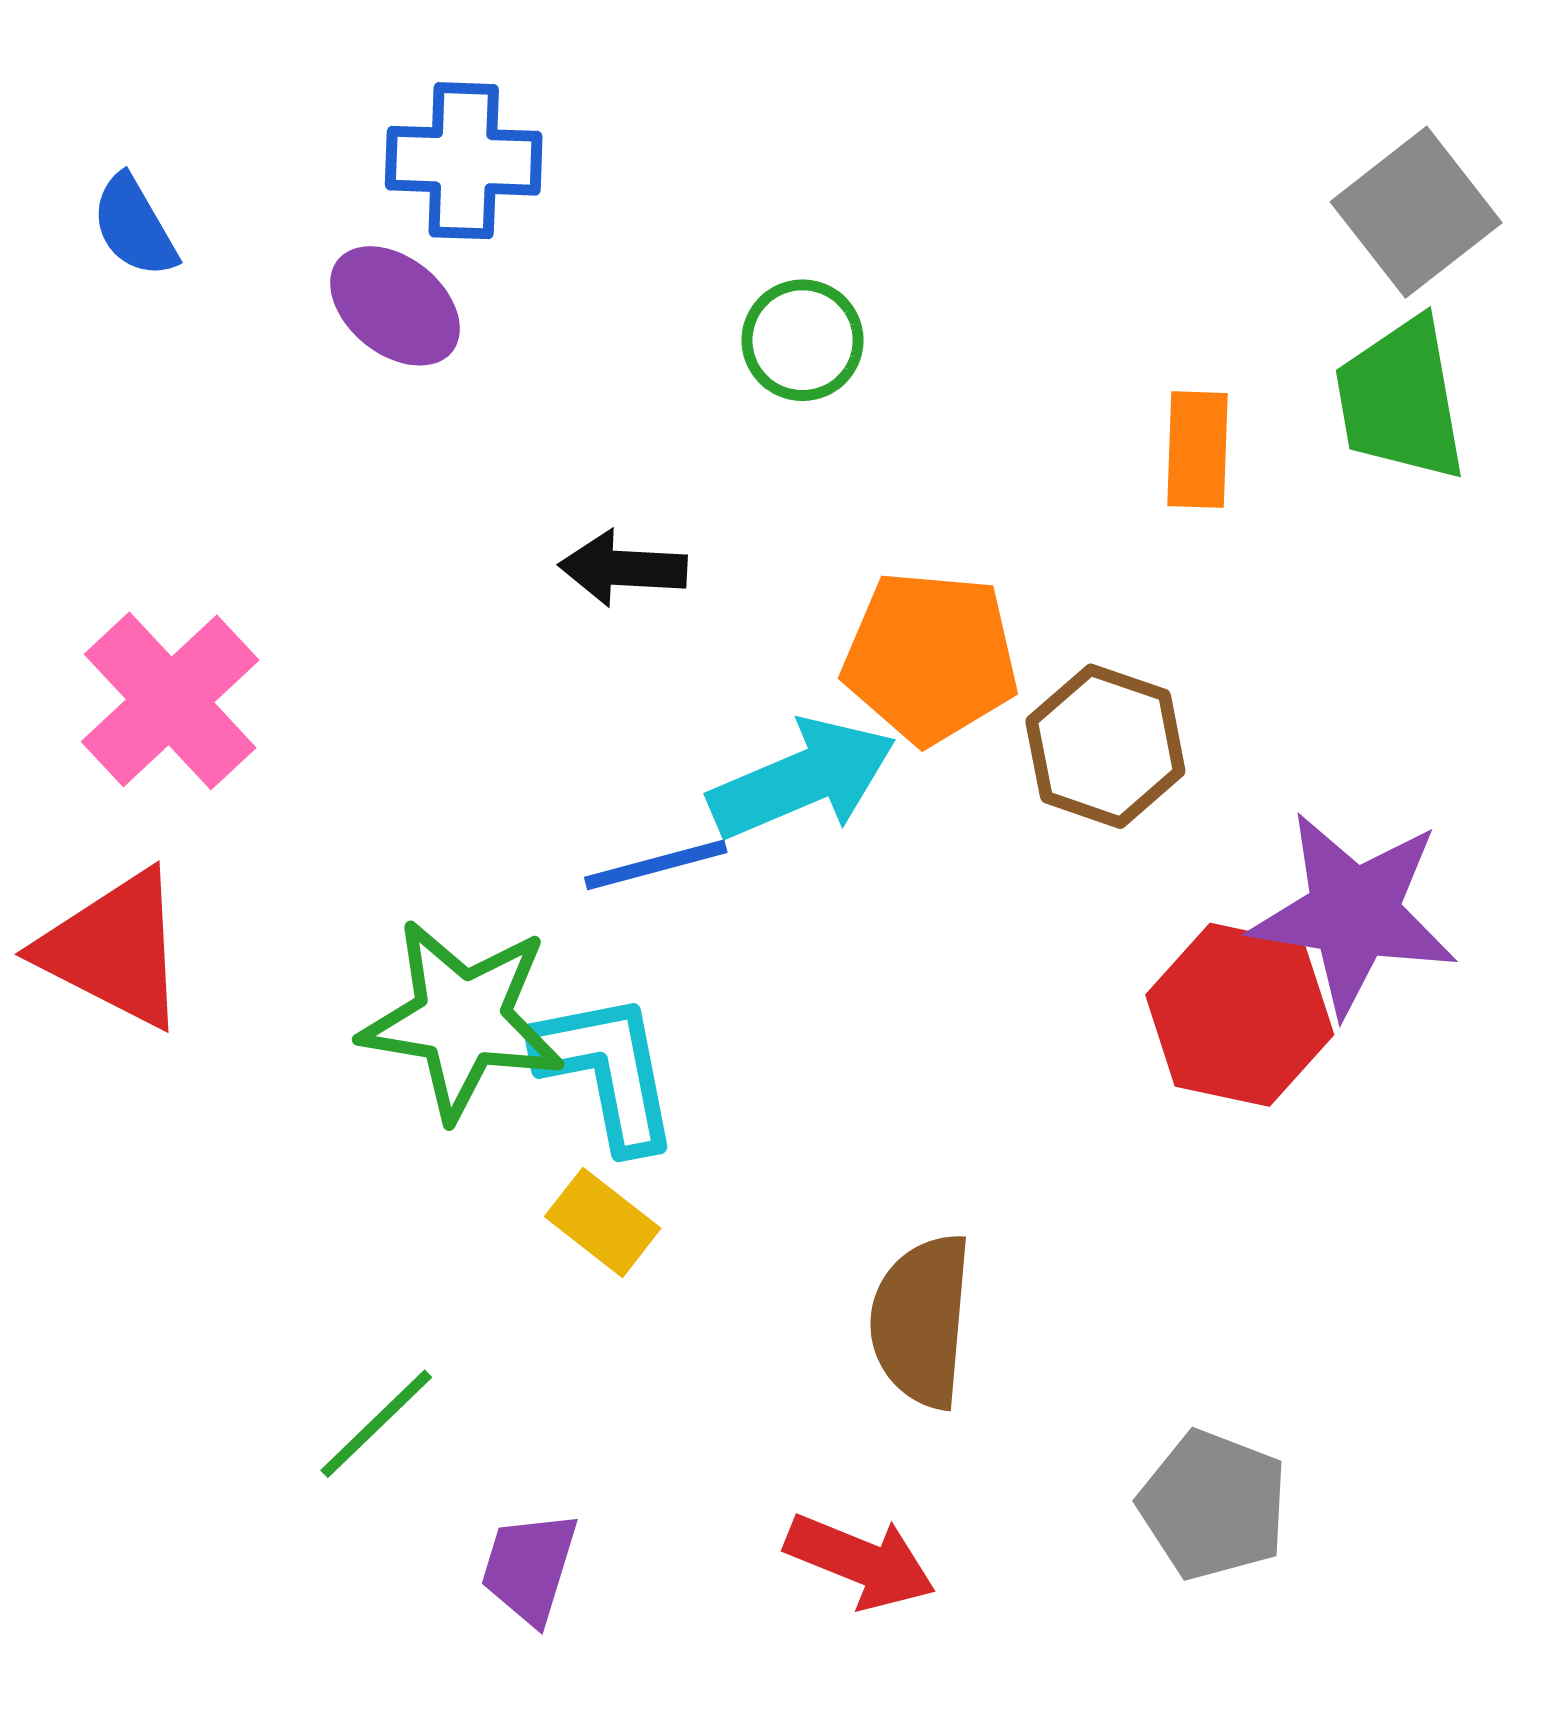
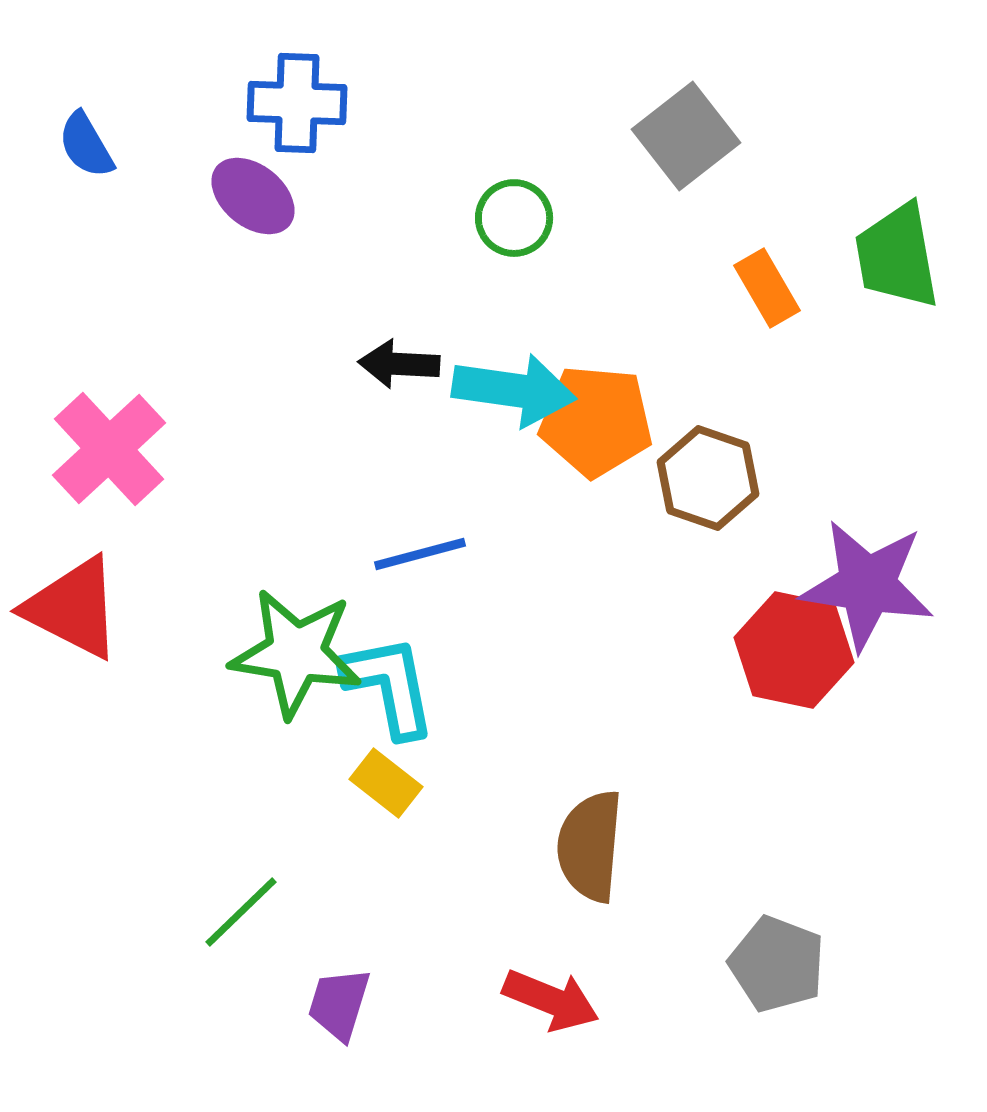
gray square: (1416, 212) -> (686, 136), moved
orange rectangle: (1198, 450) -> (767, 288), turned -32
cyan arrow: (803, 779) -> (514, 390), moved, turned 31

